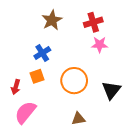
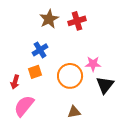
red cross: (93, 22) -> (77, 21), moved
pink star: (100, 45) -> (93, 64), moved

